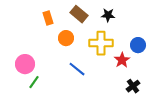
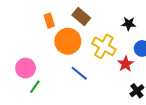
black star: (108, 15) -> (129, 24), moved
orange circle: (66, 38) -> (68, 41), size x1.6
yellow cross: (101, 43) -> (104, 46), turned 30

